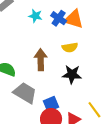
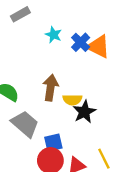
yellow semicircle: (70, 47) -> (72, 100), moved
black star: (72, 74) -> (84, 112), turned 30

